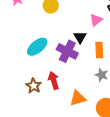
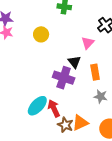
cyan ellipse: (37, 47) -> (37, 106), moved
brown star: (34, 86) -> (65, 125), moved

